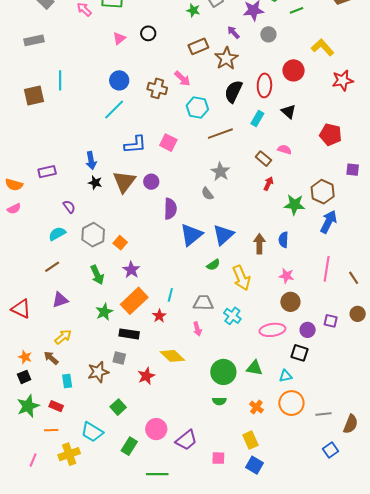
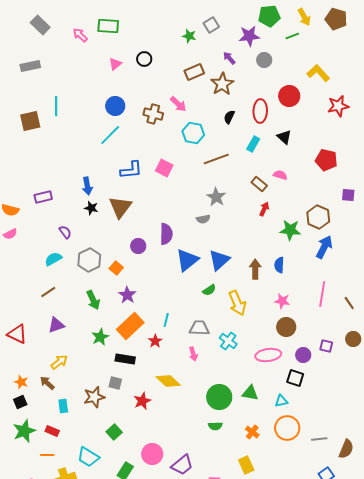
black semicircle: (233, 91) -> (229, 117), size x0.6
purple circle: (151, 182) -> (138, 246), moved
gray semicircle: (207, 194) -> (203, 219), turned -64

